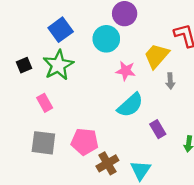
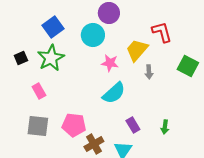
purple rectangle: (158, 129) -> (133, 125), moved

